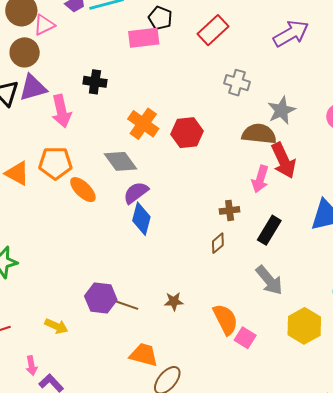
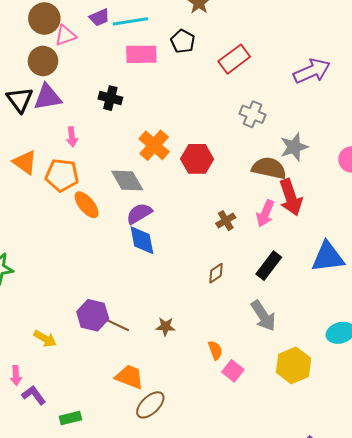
pink rectangle: (144, 38) -> (141, 54), moved
pink arrow: (61, 111) -> (72, 137), moved, size x0.6
orange triangle: (17, 173) -> (25, 162), moved
brown cross: (230, 210) -> (226, 221), moved, turned -30
blue diamond: (141, 219) -> (142, 240), turned -32
orange semicircle: (225, 319) -> (215, 350), size x0.6

